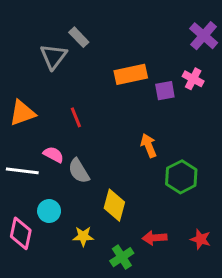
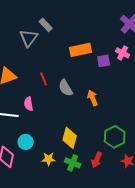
pink semicircle: (53, 155) -> (29, 104), turned -128
gray semicircle: (79, 171) -> (66, 88), moved
green hexagon: (181, 177) -> (115, 137), moved
red arrow: (155, 238) -> (97, 160), turned -63
green cross: (122, 257) -> (73, 163), moved, turned -35

